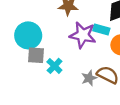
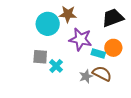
cyan rectangle: (101, 29) -> (98, 54), moved
cyan circle: (28, 35) -> (48, 24), moved

